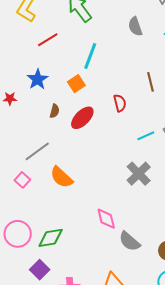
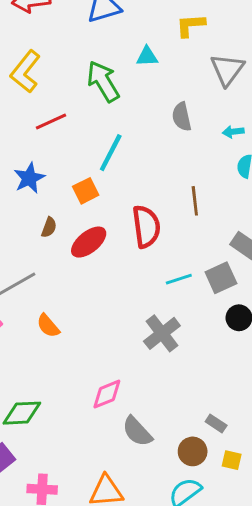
red semicircle: (120, 103) -> (146, 227), size x1.6
orange semicircle: (61, 177) -> (48, 326), size x0.7
pink diamond: (106, 219) -> (107, 394), turned 75

